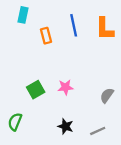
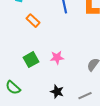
orange rectangle: (46, 36) -> (33, 21), moved, turned -32
green semicircle: (15, 122) -> (13, 88), turned -70

